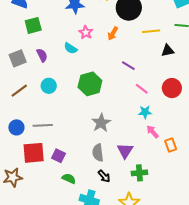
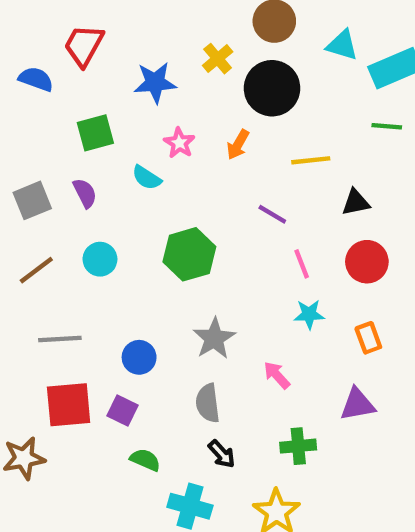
green square: (33, 25) -> (95, 133), moved
yellow line: (151, 31) -> (311, 160), moved
black triangle: (168, 51) -> (356, 202), moved
pink line: (142, 89) -> (302, 264), turned 32
gray line: (43, 125) -> (60, 339), moved
blue circle: (16, 127) -> (139, 357), moved
pink arrow: (153, 132) -> (277, 375), moved
orange rectangle: (171, 145) -> (368, 338), moved
purple triangle: (125, 151) -> (357, 404), moved, turned 48

